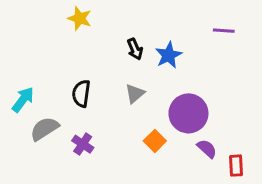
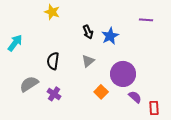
cyan arrow: (23, 100) -> (15, 43), moved

